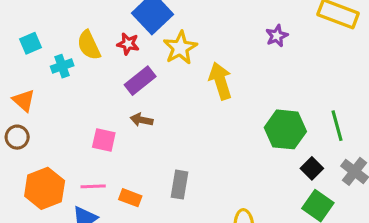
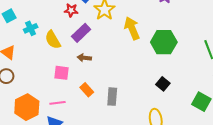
yellow semicircle: (89, 45) -> (53, 40), moved
green hexagon: (285, 129) -> (164, 42), moved
black square: (312, 168) -> (163, 84), moved
orange rectangle: (130, 198) -> (87, 90), moved, turned 32

